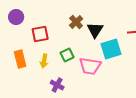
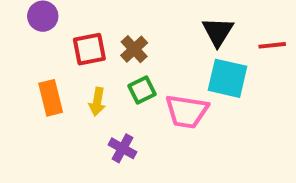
brown cross: (76, 22) -> (134, 49), moved
black triangle: (95, 30) -> (218, 32), moved
cyan square: (111, 49) -> (227, 78), turned 30

